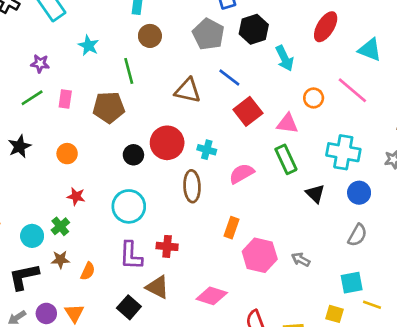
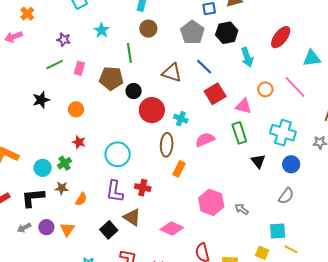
cyan triangle: (370, 50) -> (312, 58), turned -36
black circle: (133, 155) -> (134, 91), moved
orange rectangle: (232, 228) -> (179, 169), moved

